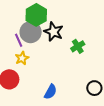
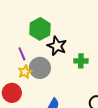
gray circle: (31, 32) -> (40, 68), moved
green cross: (78, 46) -> (81, 61), turned 32

